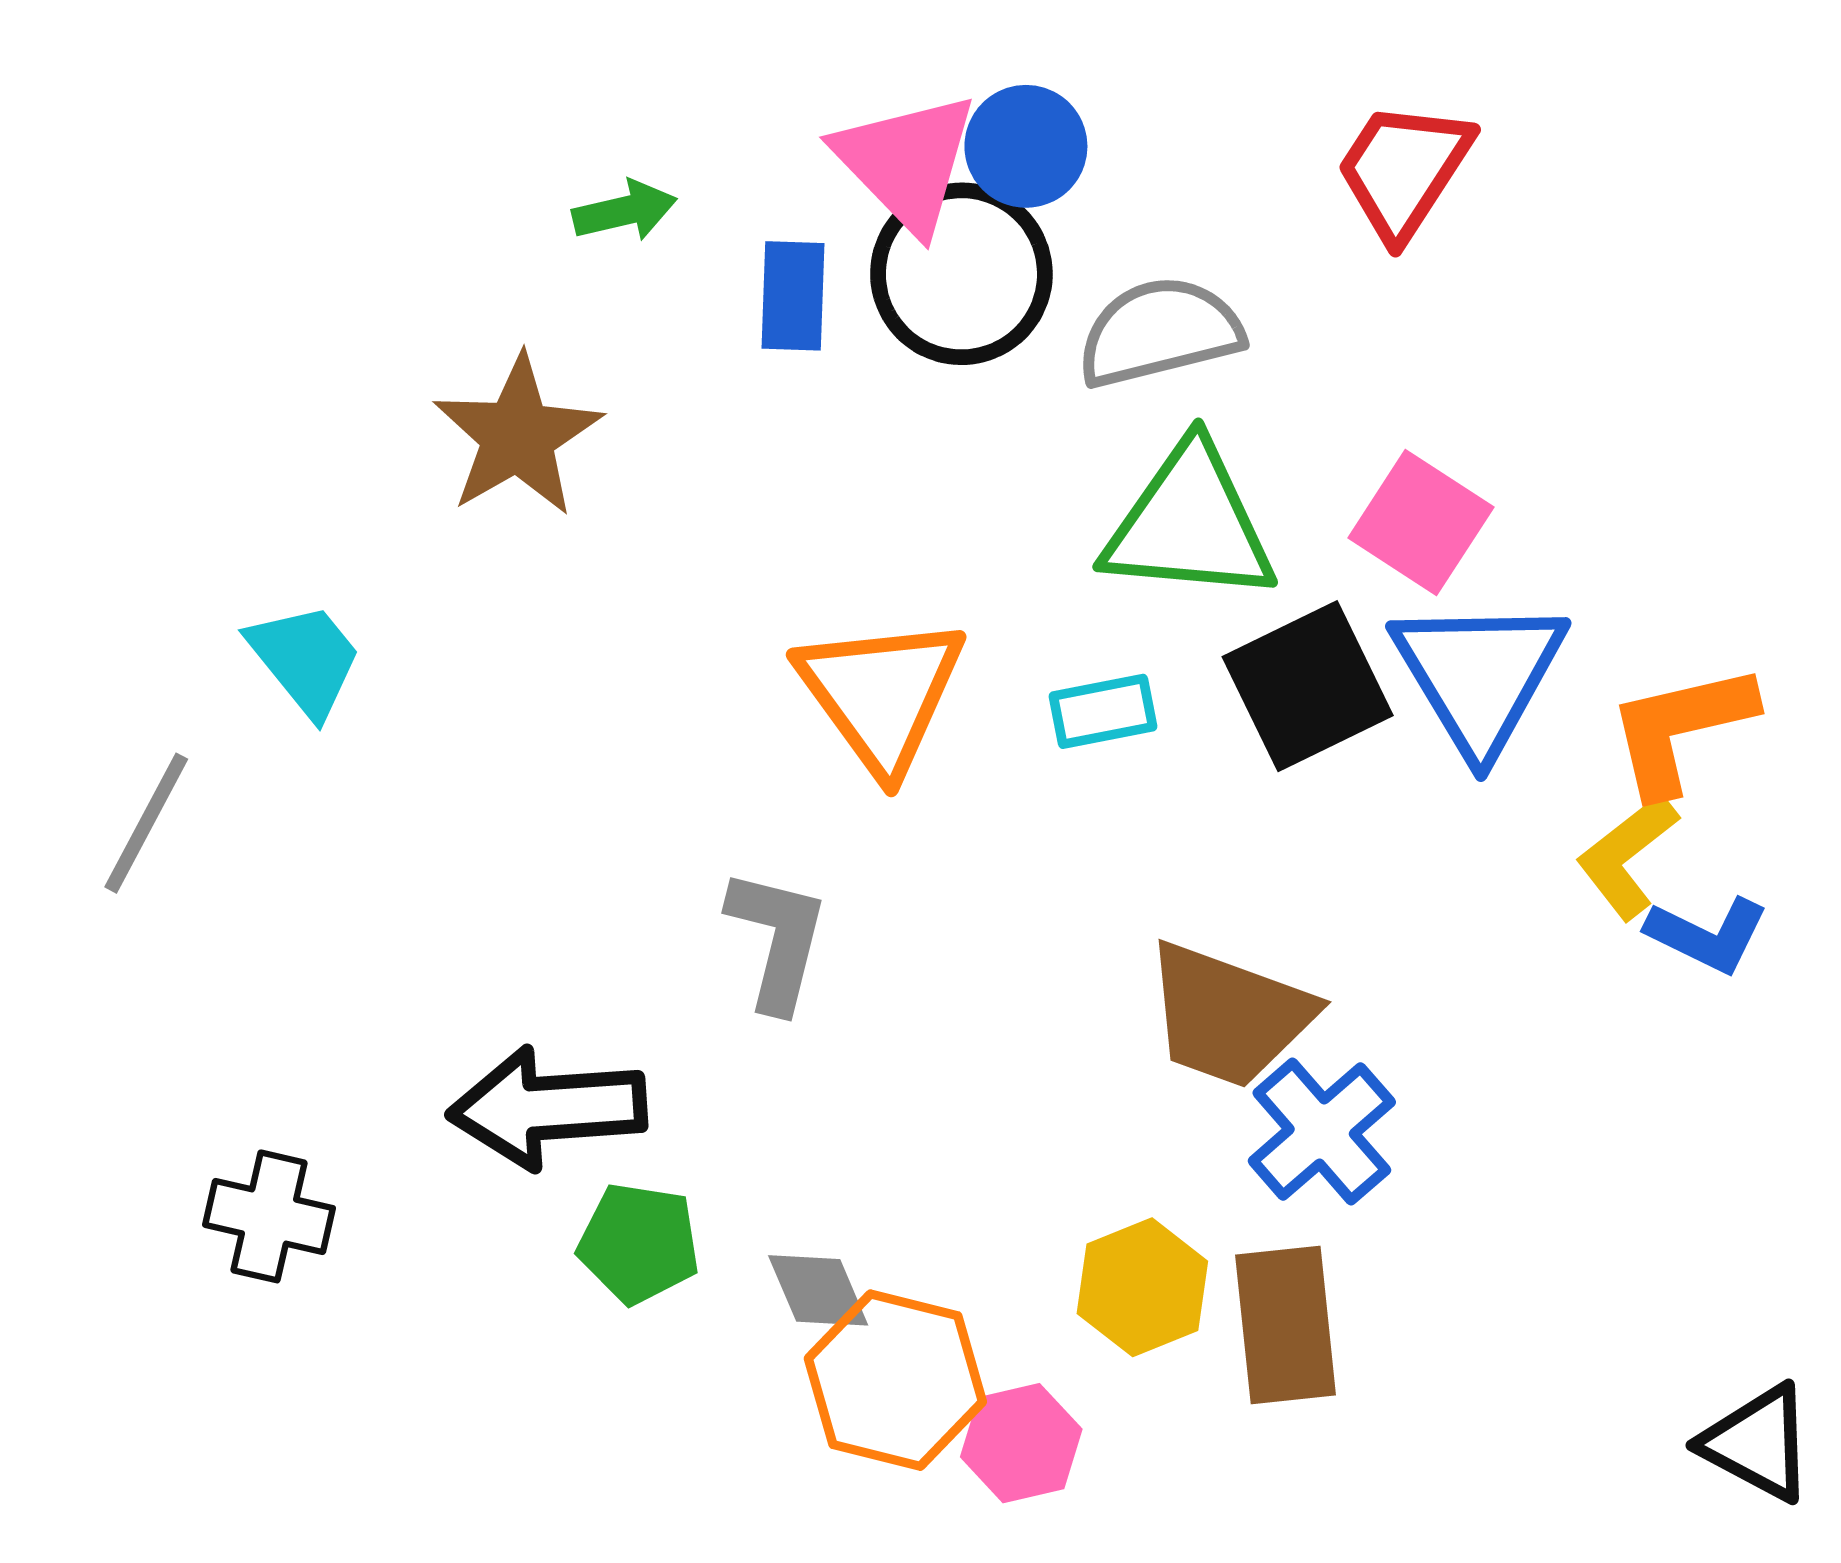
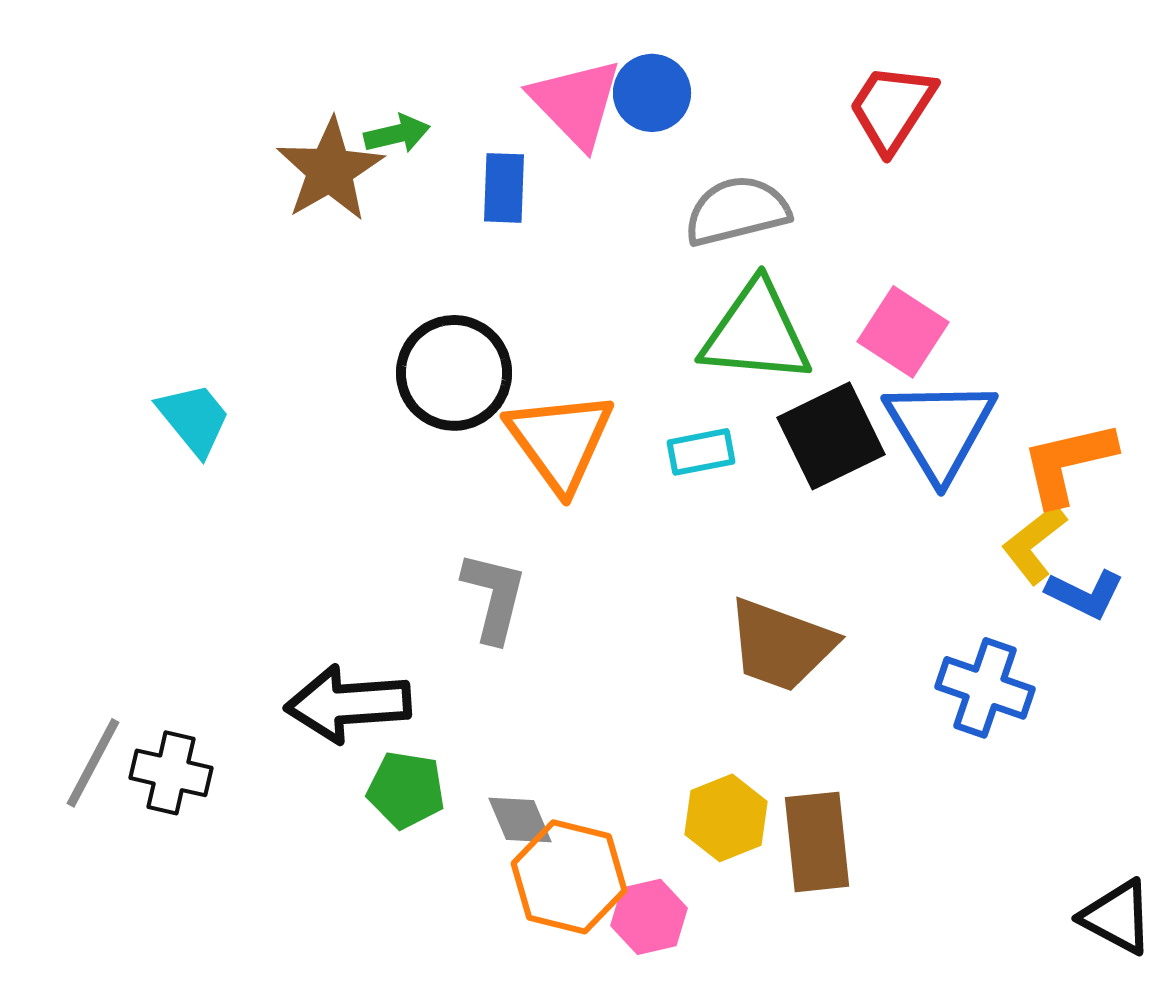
black circle: (961, 274) -> (454, 373), moved
brown star: (518, 436) -> (330, 170), moved
gray line: (146, 823) -> (93, 763), moved
blue cross: (1322, 1131) -> (985, 688), moved, turned -30

